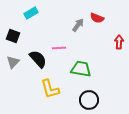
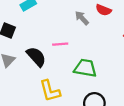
gray arrow: (78, 25) -> (82, 18), turned -80

